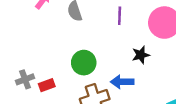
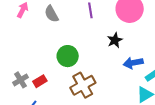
blue arrow: (122, 82) -> (133, 63), moved

